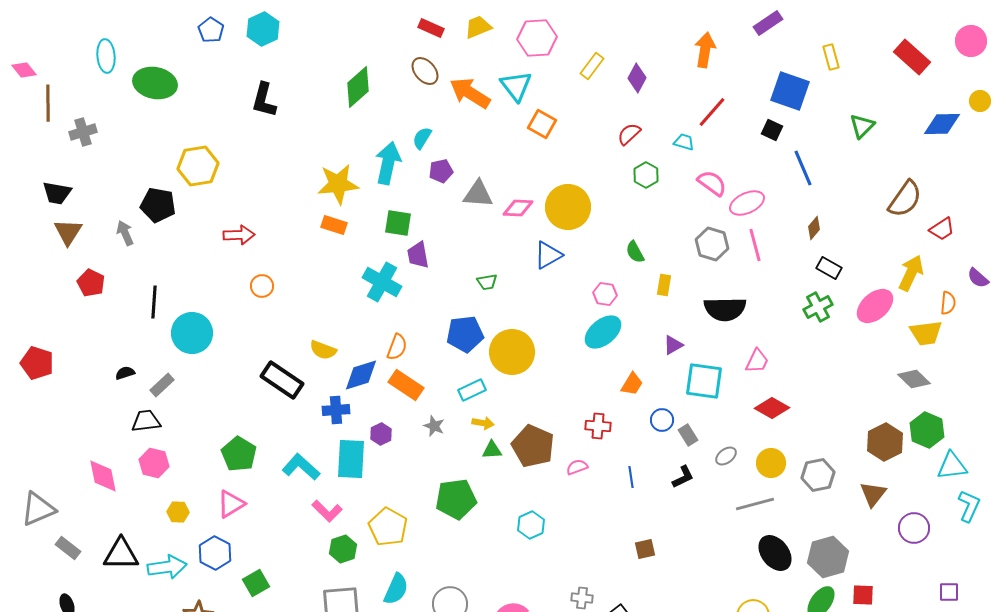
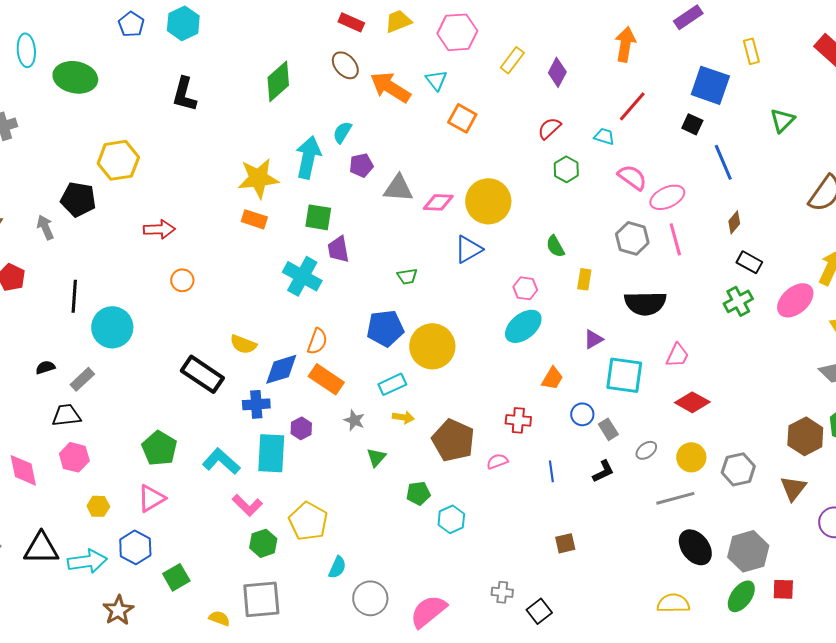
cyan triangle: (516, 86) -> (436, 80), size x0.7
green triangle: (492, 450) -> (376, 457), moved, turned -45
green pentagon: (456, 499) -> (418, 493), moved, size x0.6
cyan semicircle: (396, 589) -> (337, 567), moved, size x0.7

